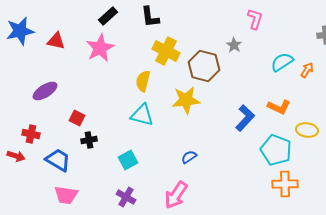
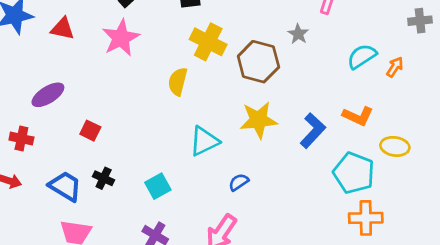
yellow star: (186, 100) -> (258, 120), moved
cyan triangle: (142, 115) -> (204, 141), moved, turned -40
red cross: (31, 134) -> (21, 139), moved
black cross: (89, 140) -> (104, 178), moved, turned 35

